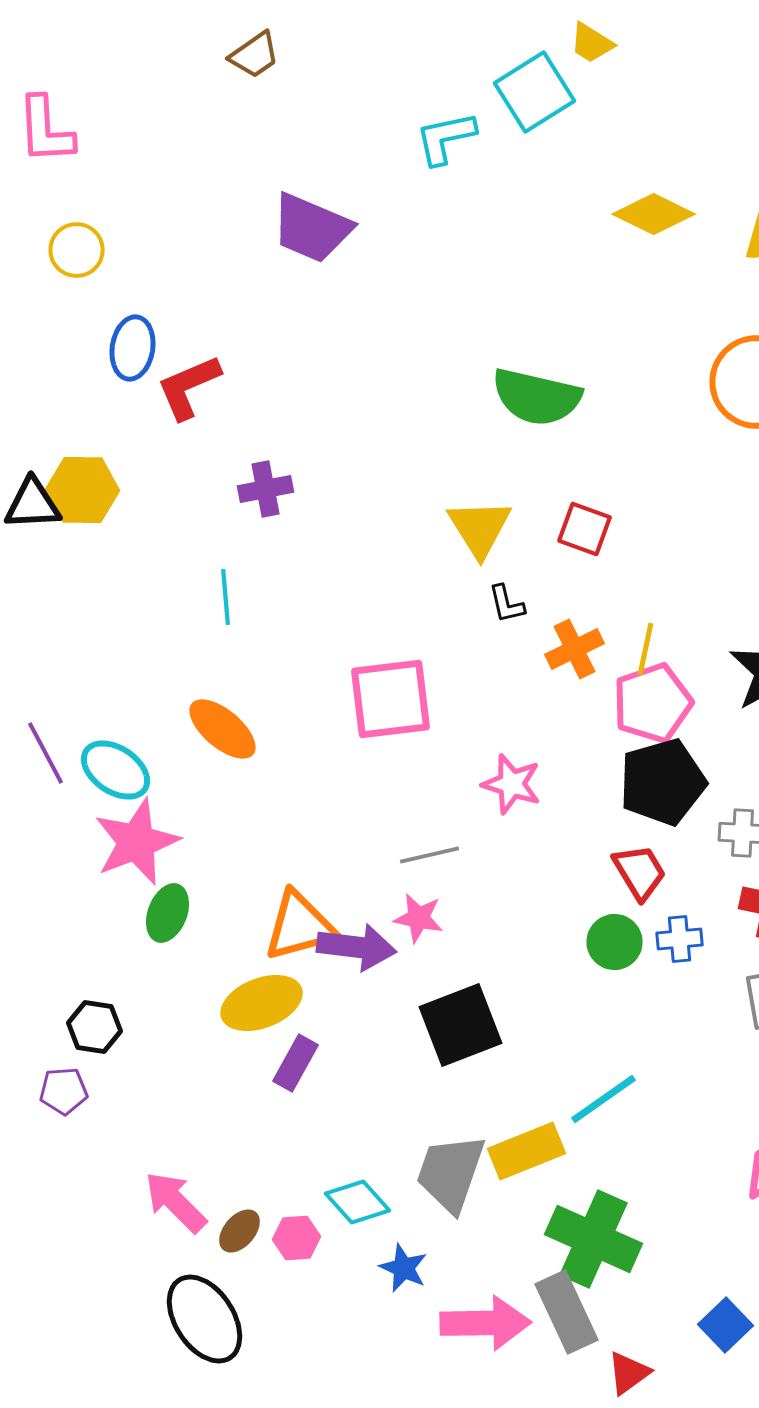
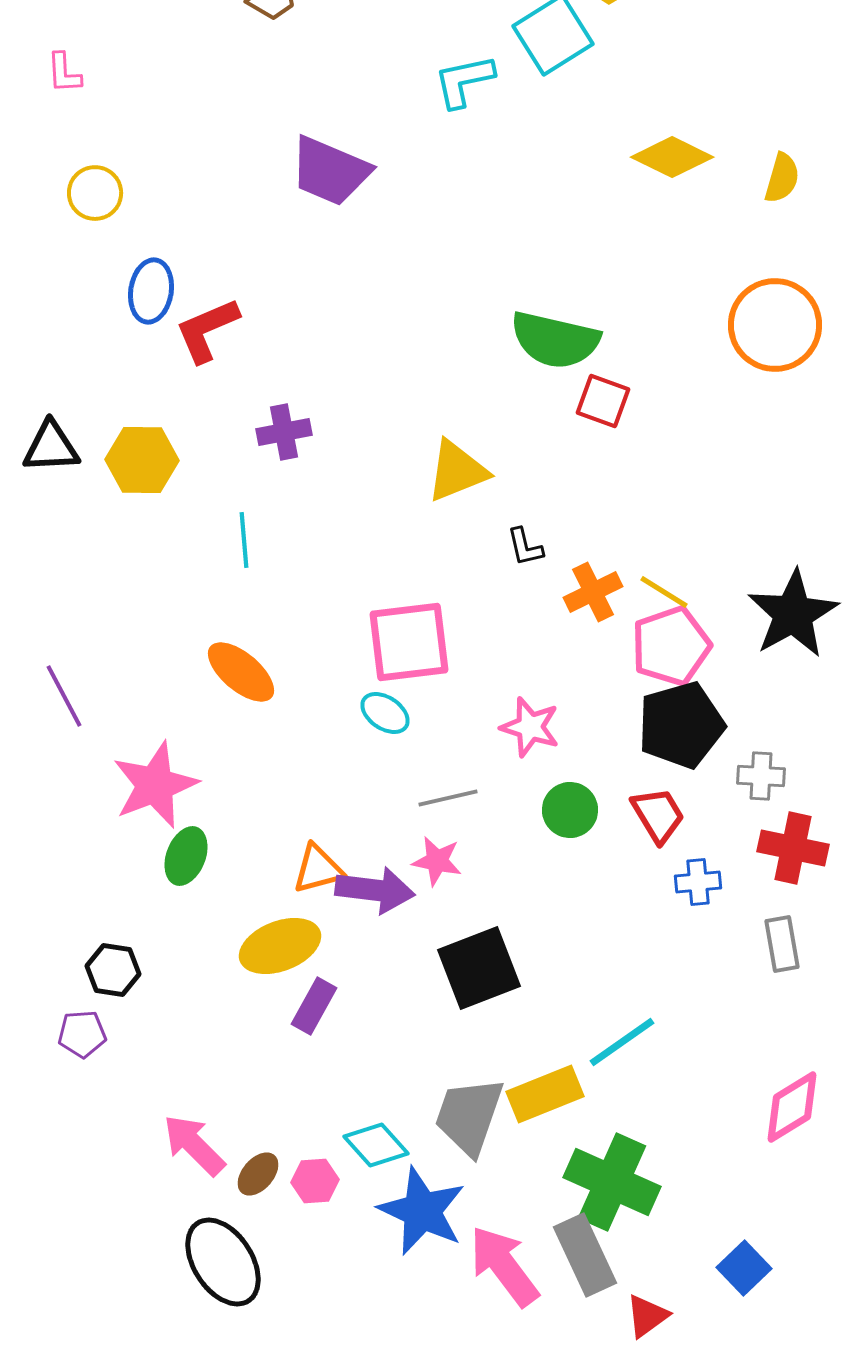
pink L-shape: (46, 130) -> (64, 73), size x0.6
yellow hexagon: (82, 490) -> (142, 460), moved
yellow triangle: (480, 528) -> (457, 471), moved, turned 40
red square: (584, 529) -> (603, 401), moved
yellow line: (646, 649) -> (664, 592), turned -70
cyan ellipse: (116, 770) -> (385, 713), moved, size x0.7
orange triangle: (300, 926) -> (318, 869), size x0.7
green circle: (614, 942) -> (570, 810), moved
blue star: (404, 1268) -> (422, 1211), size x1.8
pink arrow: (486, 1323) -> (504, 1266), turned -126

